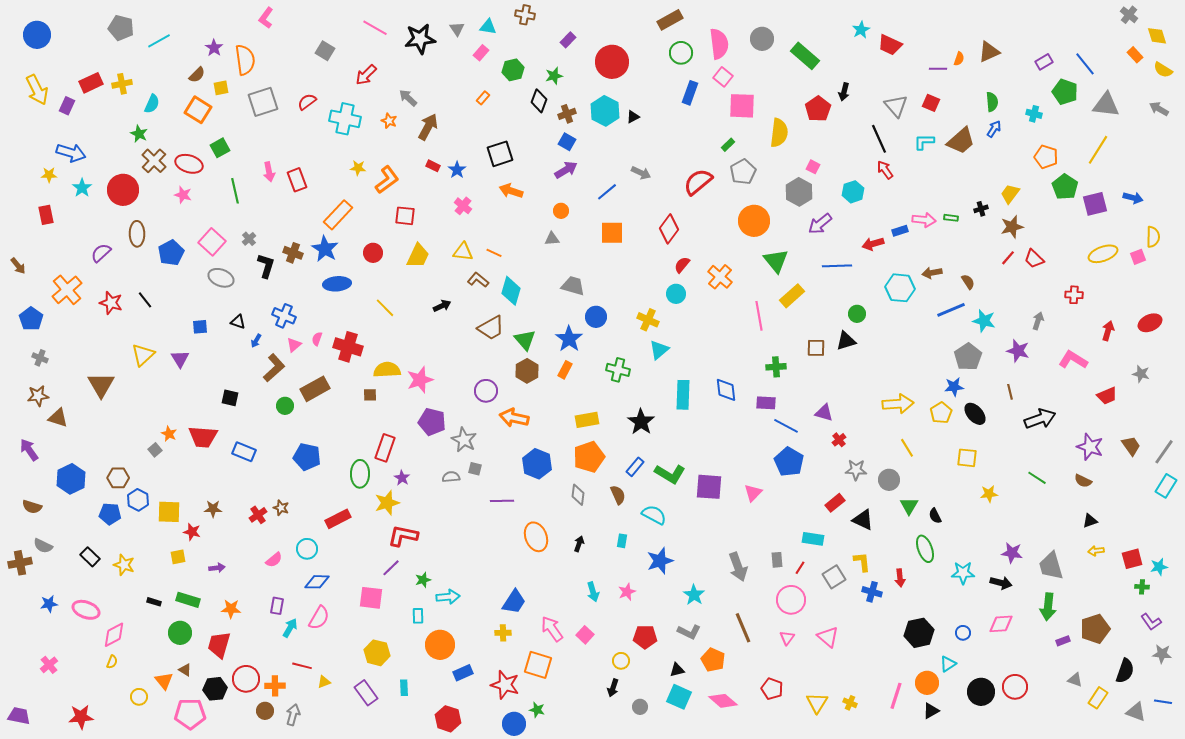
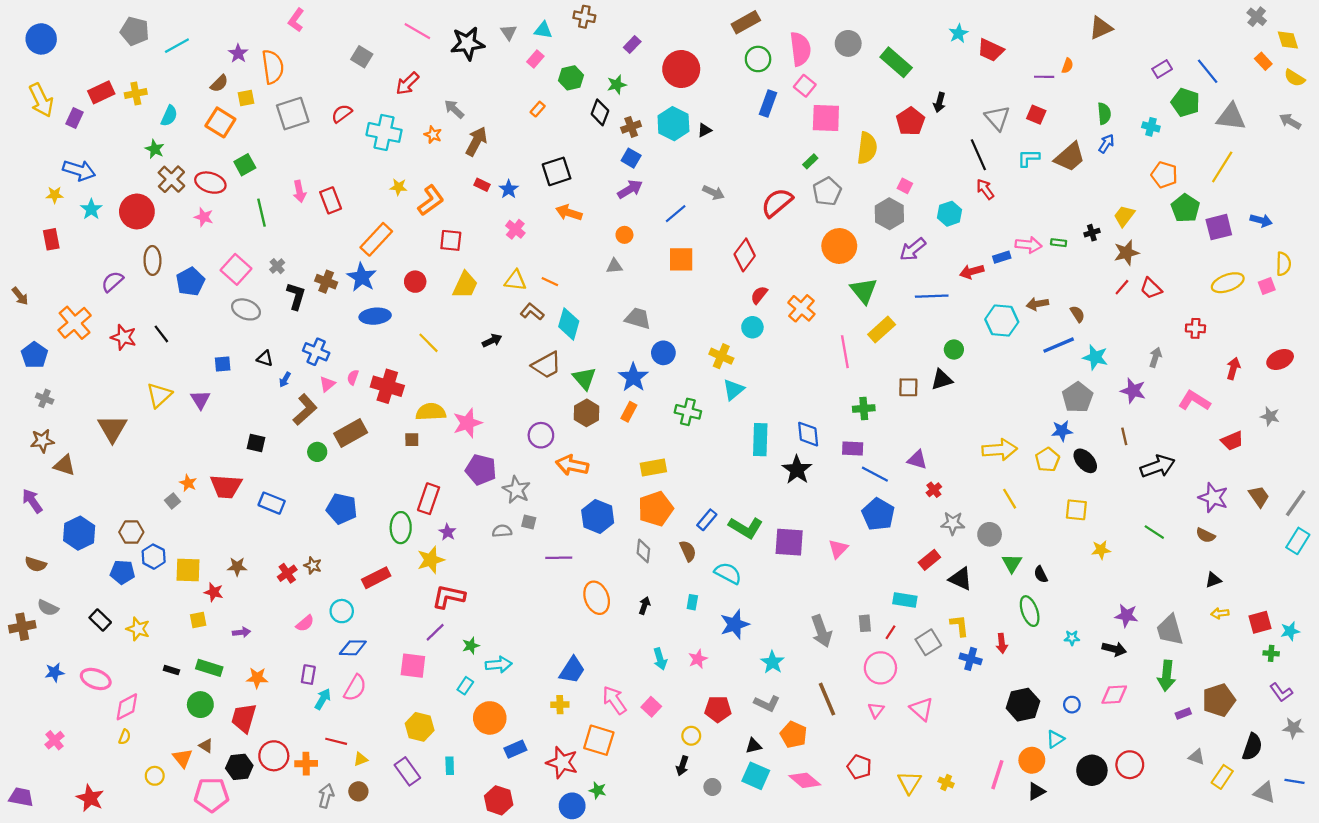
brown triangle: (989, 52) -> (1101, 28), moved
black star: (641, 422) -> (797, 470), moved
cyan star: (963, 573) -> (1072, 638), size x0.6
cyan rectangle: (418, 616) -> (465, 686), turned 35
brown circle: (265, 711) -> (358, 791), moved
red star: (81, 717) -> (90, 798), turned 30

